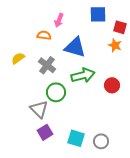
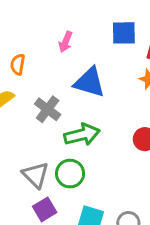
orange semicircle: (44, 35) -> (18, 64), moved, turned -88
green arrow: (83, 75) -> (82, 135), moved
green circle: (56, 92) -> (70, 174), moved

